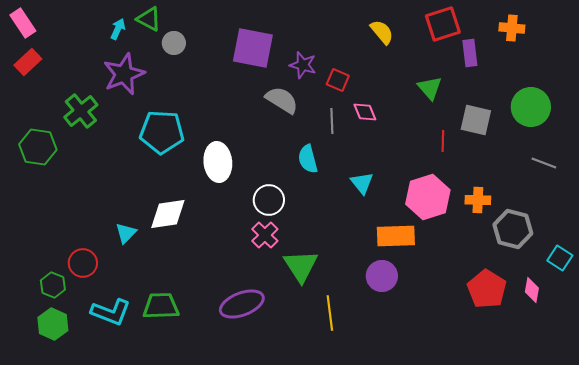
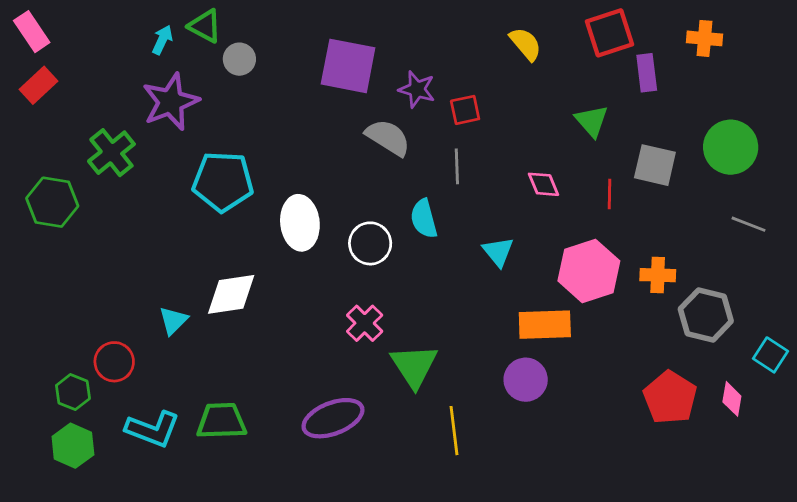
red square: (338, 80) -> (465, 110), turned -35
pink diamond: (365, 112) -> (543, 184), moved
white circle: (269, 200) -> (370, 243), moved

